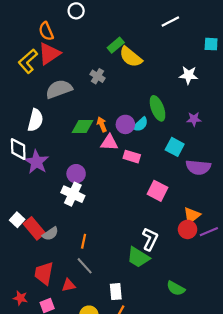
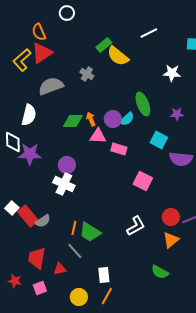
white line: (170, 22) -> (149, 33), moved
purple star: (36, 162) -> (30, 154), turned -30
orange triangle: (192, 215) -> (171, 240), moved
white L-shape: (150, 239) -> (136, 226), turned 35
green trapezoid: (138, 257) -> (90, 232), moved

